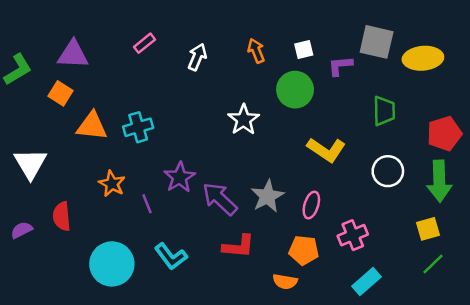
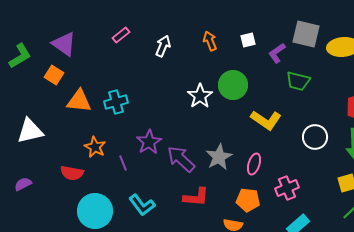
purple triangle: (73, 54) -> (64, 44), turned 32
purple L-shape: (340, 66) -> (277, 53), turned -30
green circle: (295, 90) -> (233, 85), moved
green trapezoid: (384, 111) -> (298, 81), moved, turned 105
white triangle: (30, 164) -> (30, 131), turned 48
red semicircle: (62, 216) -> (72, 173), moved, turned -75

